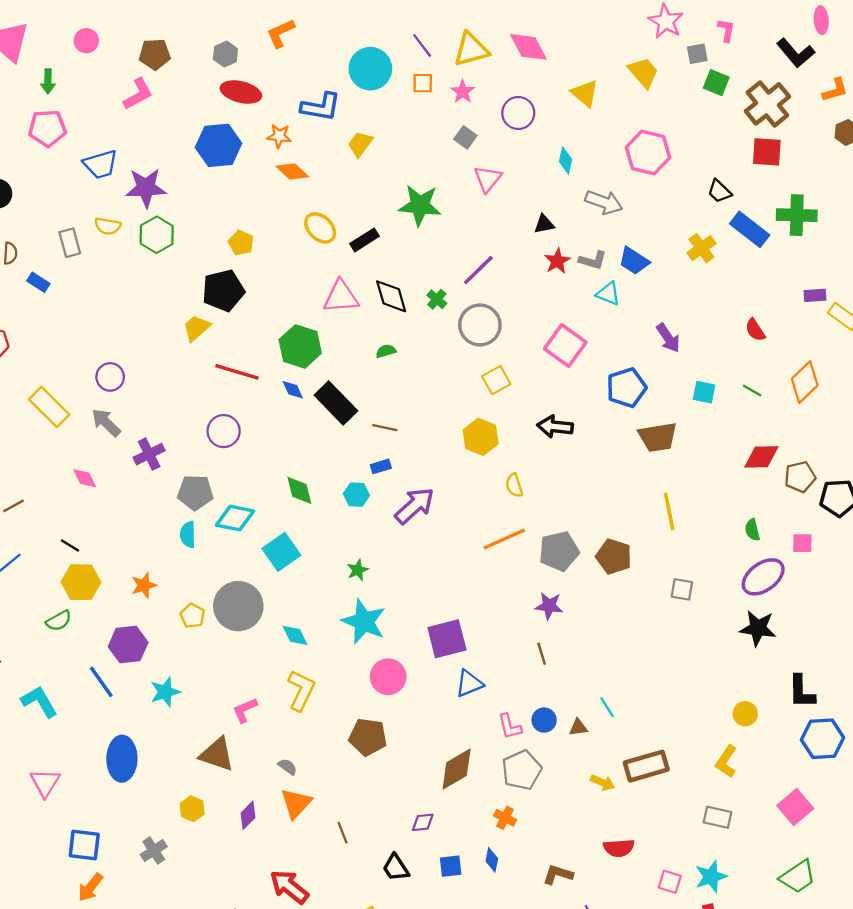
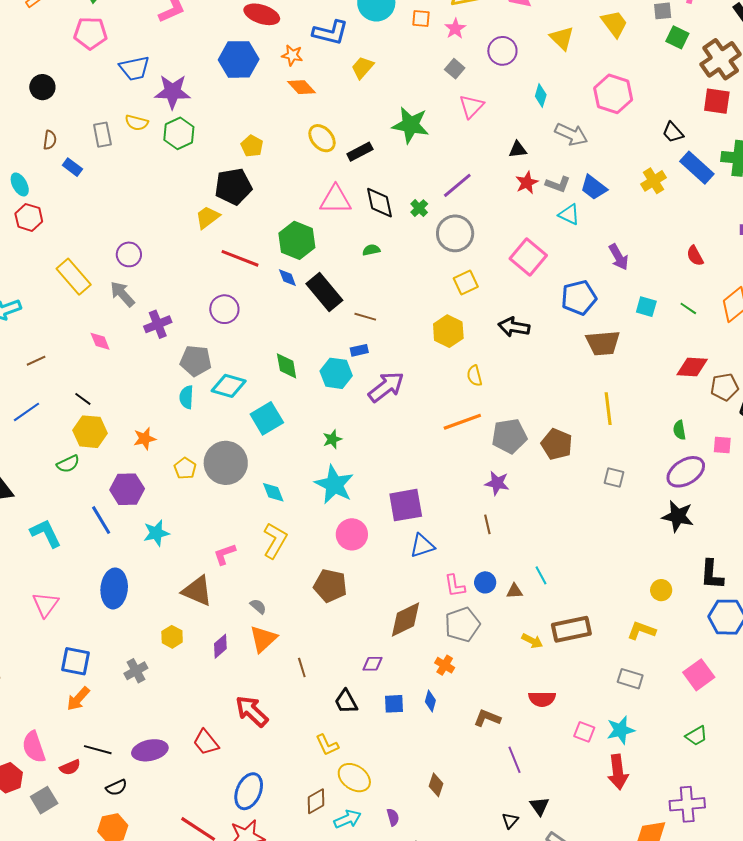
cyan hexagon: (356, 495) -> (336, 373), size x1.4
yellow L-shape: (726, 761) -> (641, 631), turned 72
green trapezoid: (798, 877) -> (696, 736), size x0.7

